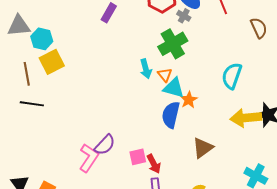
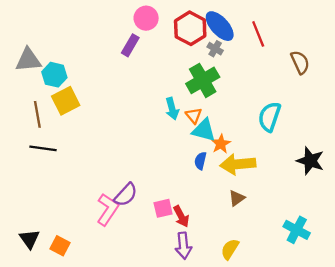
blue semicircle: (171, 115) -> (200, 161), size x0.6
yellow arrow: (246, 118) -> (238, 164), moved
brown triangle: (203, 148) -> (237, 198), size x0.7

